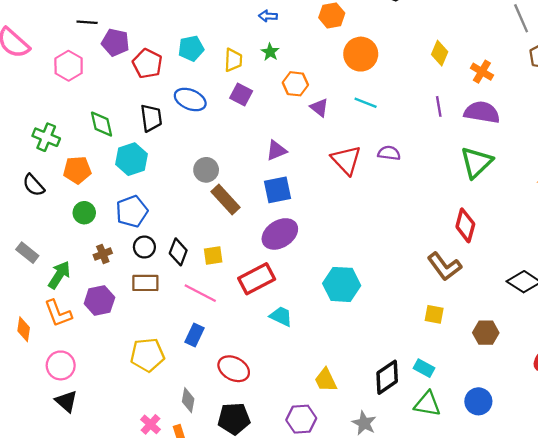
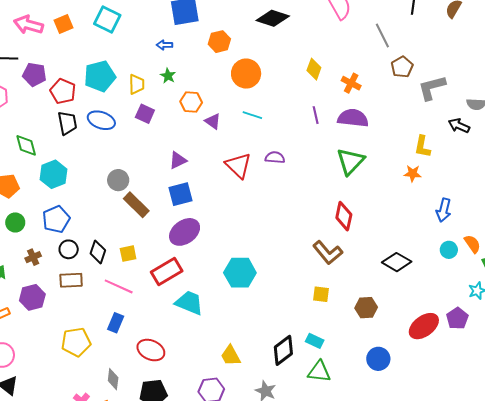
cyan pentagon: (191, 48) -> (100, 76), size x1.4
black trapezoid: (151, 118) -> (67, 123), moved
cyan trapezoid: (281, 316) -> (189, 303), size x1.4
blue circle: (478, 401) -> (378, 359), moved

